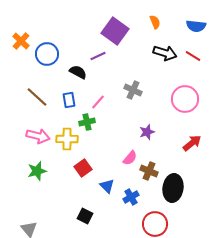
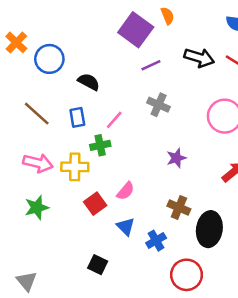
orange semicircle: (155, 22) -> (167, 16), moved
purple line: (98, 56) -> (151, 65), moved
pink semicircle: (130, 158) -> (126, 191), moved

